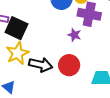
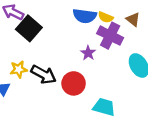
yellow star: (18, 53) -> (19, 69), moved, size x0.7

